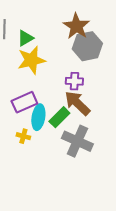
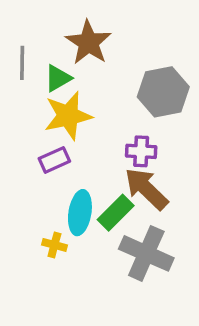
brown star: (76, 26) -> (88, 43), moved
purple rectangle: (24, 102) -> (54, 160), moved, size x0.7

